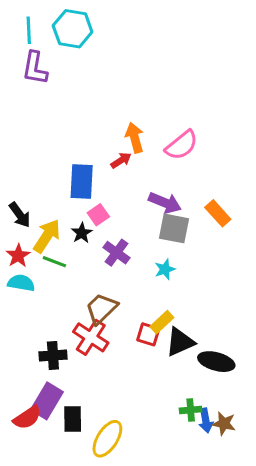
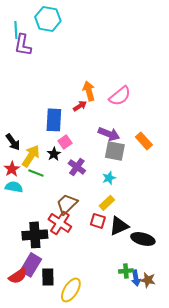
cyan line: (29, 30) -> (16, 30), moved
yellow rectangle: (162, 322) -> (107, 203), moved
black cross: (53, 356) -> (35, 235), size x1.4

